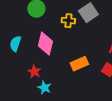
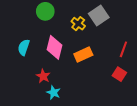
yellow cross: (68, 21) -> (78, 24), turned 32
orange rectangle: (79, 64) -> (83, 55), moved

